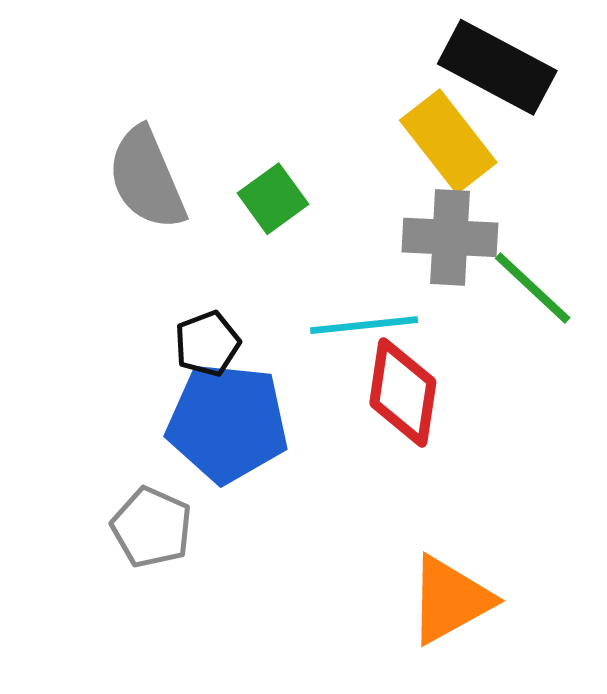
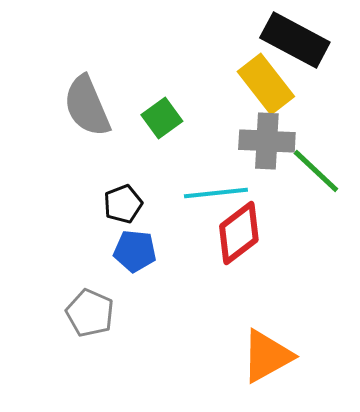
red diamond: (403, 393) -> (239, 233), turned 44
blue pentagon: (228, 423) -> (135, 251), size x0.6

